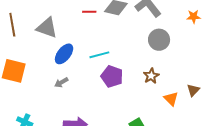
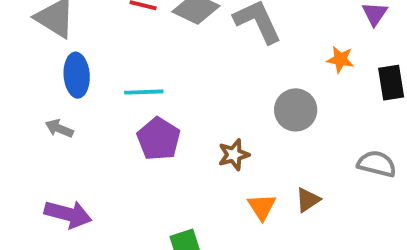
gray circle: (159, 40) -> (296, 110), moved
blue ellipse: (64, 54) -> (77, 75), turned -55
gray arrow: (61, 82) -> (59, 128), turned 40

